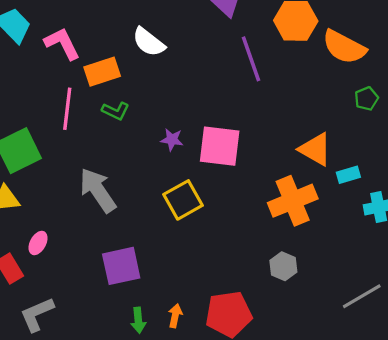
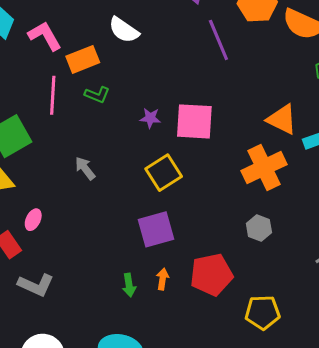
gray arrow: (98, 190) -> (85, 168), size x0.6
purple square: (121, 266) -> (156, 229), moved
gray L-shape: (37, 314) -> (36, 285), turned -129

